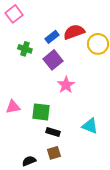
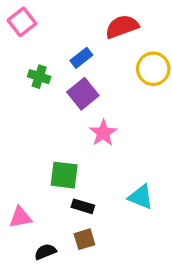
red semicircle: (74, 32) -> (122, 27), moved
pink triangle: (13, 107) -> (20, 217), moved

